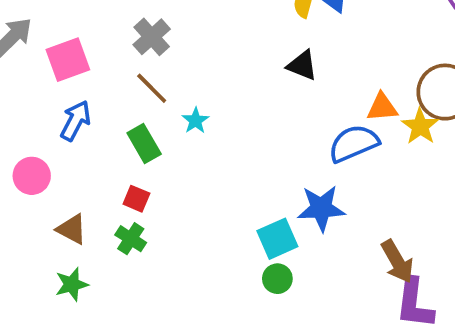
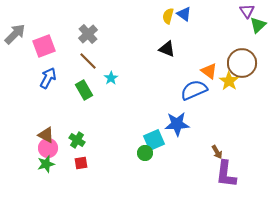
orange triangle: (382, 107) -> (209, 71), turned 42
pink circle: (32, 176) -> (48, 148), moved
red square: (136, 199) -> (81, 163), moved, turned -32
brown arrow: (397, 262) -> (217, 152), size x0.6
green circle: (277, 279) -> (145, 153), moved

